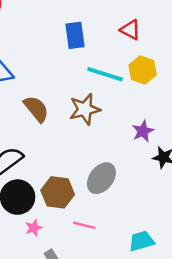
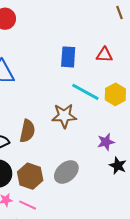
red triangle: (130, 30) -> (104, 55), moved, turned -36
brown semicircle: (36, 109) -> (27, 131), moved, turned 40
pink line: (84, 225) -> (28, 205), moved

